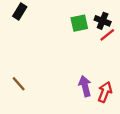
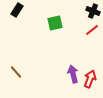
black cross: (103, 21) -> (93, 11), moved
green square: (79, 23) -> (55, 23), moved

